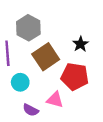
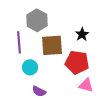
brown square: (46, 57) -> (52, 45), turned 30
pink triangle: (55, 100) -> (86, 85), moved

